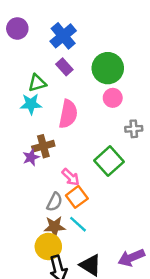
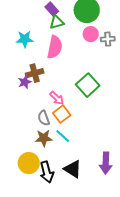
green triangle: (37, 83) -> (57, 22), moved
gray cross: (134, 129) -> (108, 39), moved
gray semicircle: (54, 202) -> (44, 118), turned 133
yellow circle: (48, 246) -> (29, 163), moved
purple arrow: (131, 258) -> (106, 163), turned -65

